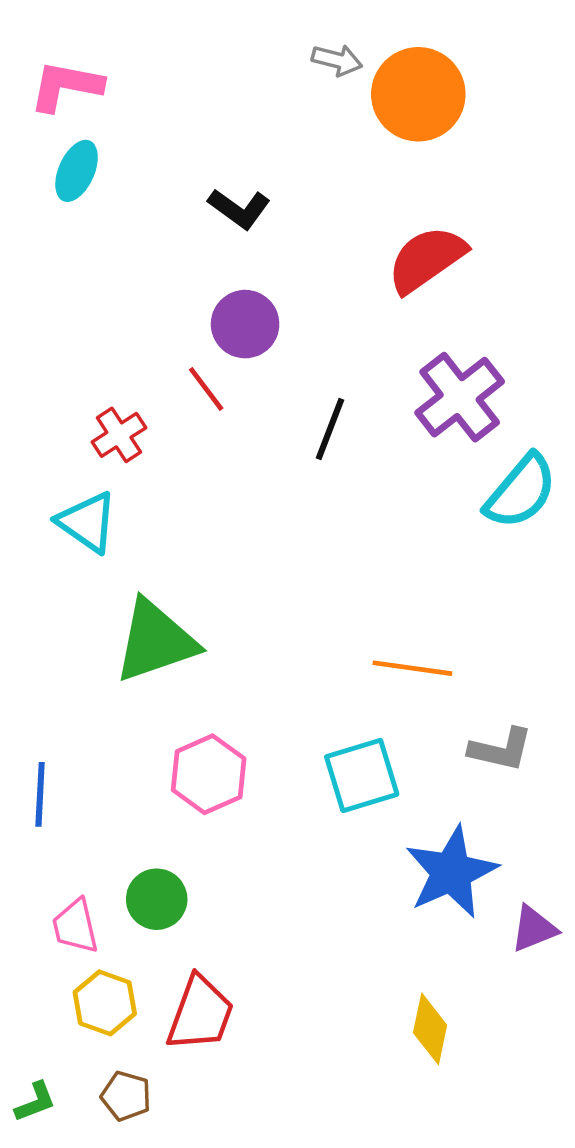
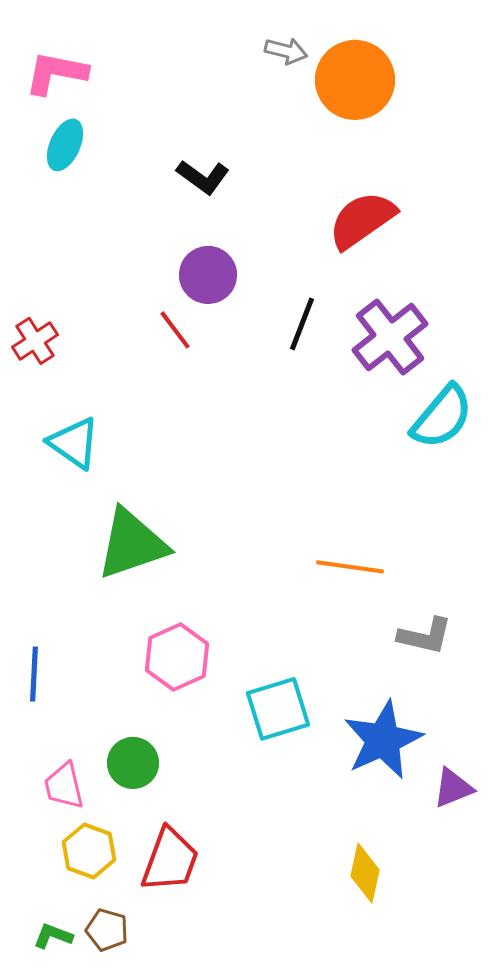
black line: (330, 429) -> (302, 324), moved
red cross: (119, 435) -> (35, 341), moved
cyan square: (362, 775) -> (278, 709), moved
green L-shape: (35, 1102) -> (53, 936), moved, turned -138

